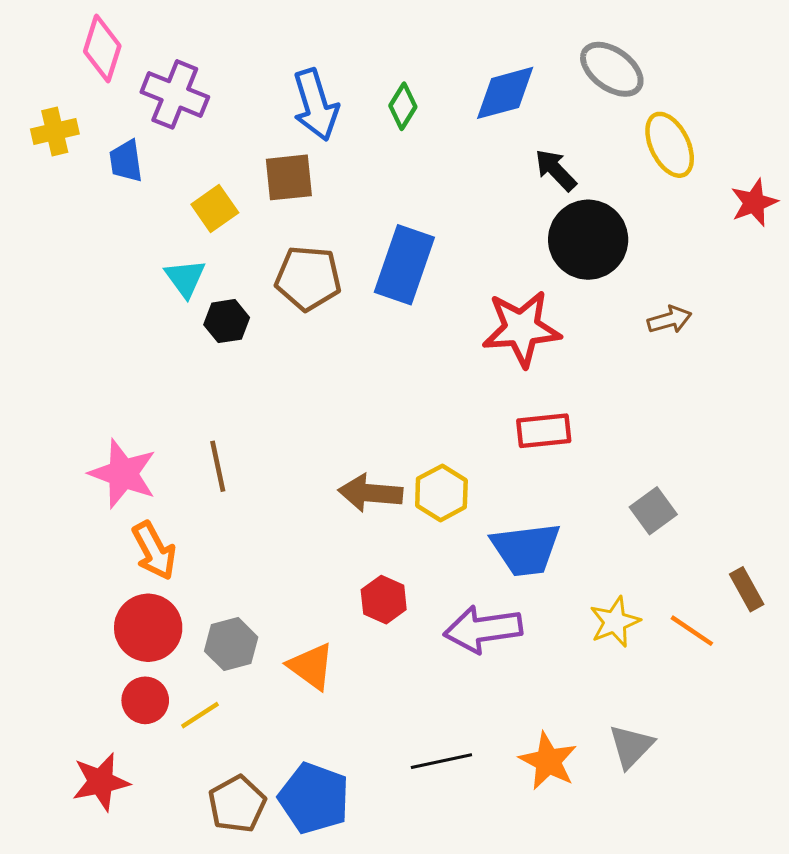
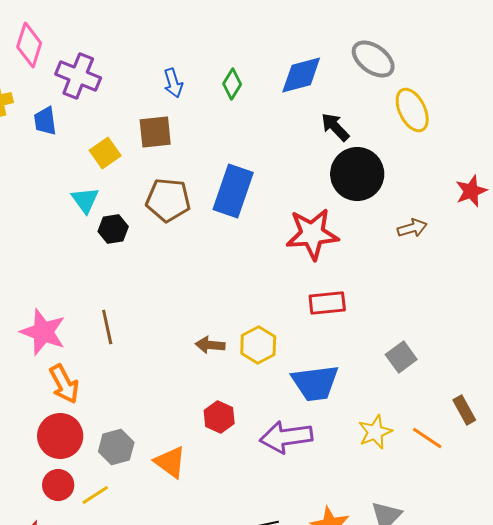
blue arrow: (316, 105) -> (173, 83), size x0.6
red star: (754, 203) -> (471, 191), moved
brown arrow: (370, 493) -> (210, 345), size x0.7

